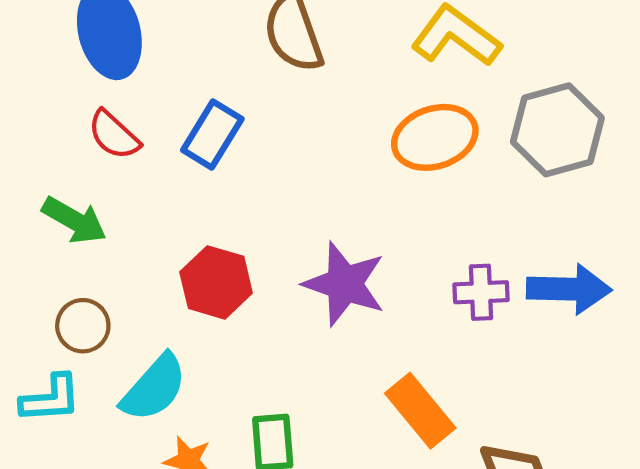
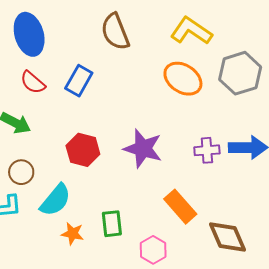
orange ellipse: (435, 137) -> (183, 79), turned 54

